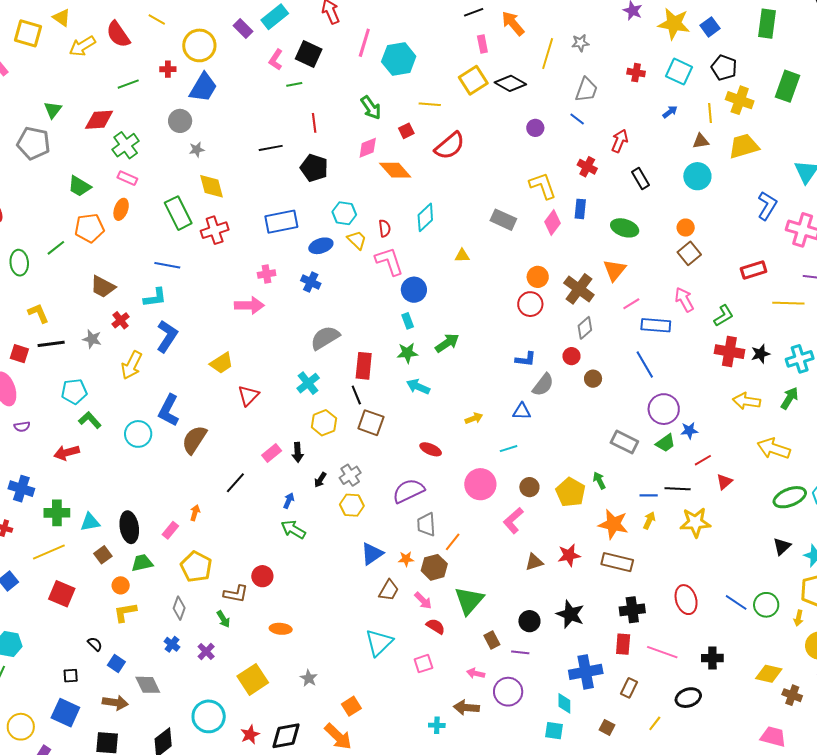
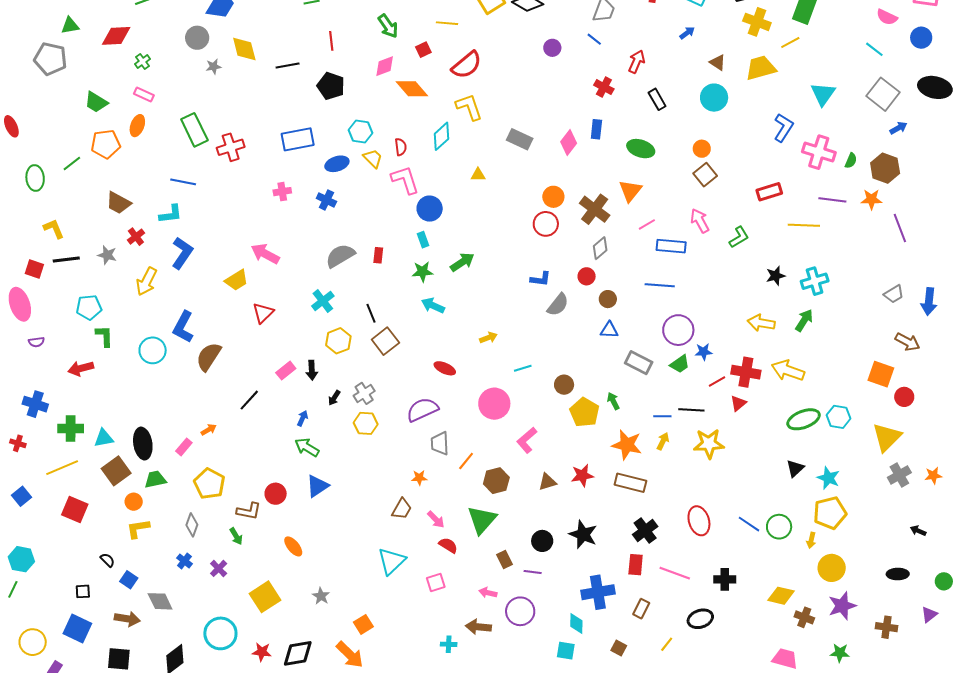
green triangle: (53, 110) -> (70, 26), turned 42
yellow line: (710, 113) -> (790, 42), moved, turned 66
brown triangle: (701, 141) -> (718, 62), turned 42
green cross: (126, 145) -> (142, 62), size x0.6
yellow diamond: (212, 186) -> (244, 49), moved
yellow L-shape: (543, 186) -> (469, 107), moved
pink arrow: (249, 305) -> (265, 254), moved, turned -152
red cross: (729, 352) -> (746, 372), moved
blue line: (645, 364) -> (660, 285), turned -56
red rectangle: (364, 366) -> (378, 255), moved, size x0.6
blue triangle: (522, 411) -> (609, 330), moved
green L-shape: (90, 420) -> (104, 336), turned 40
brown square: (371, 423) -> (385, 341), turned 32
brown circle: (529, 487) -> (564, 385), moved
orange arrow: (195, 513) -> (209, 430), turned 42
blue triangle: (372, 554) -> (317, 486), moved
brown square: (103, 555) -> (116, 471), size x1.6
brown hexagon: (434, 567) -> (496, 481), moved
black cross: (632, 610) -> (645, 531), turned -30
orange ellipse: (281, 629) -> (293, 546), turned 45
red star: (250, 735) -> (262, 652), turned 30

